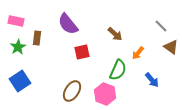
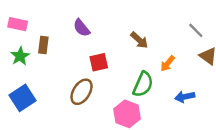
purple semicircle: (68, 24) -> (82, 28), size x0.7
blue arrow: (152, 80) -> (185, 97), turned 119
brown ellipse: (72, 91) -> (82, 92), moved

